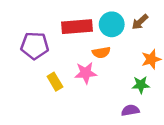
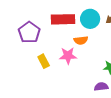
purple pentagon: (35, 46) -> (29, 32), turned 30

